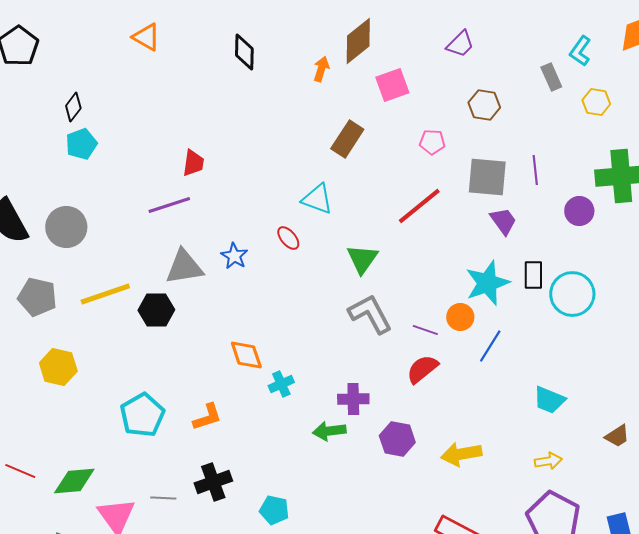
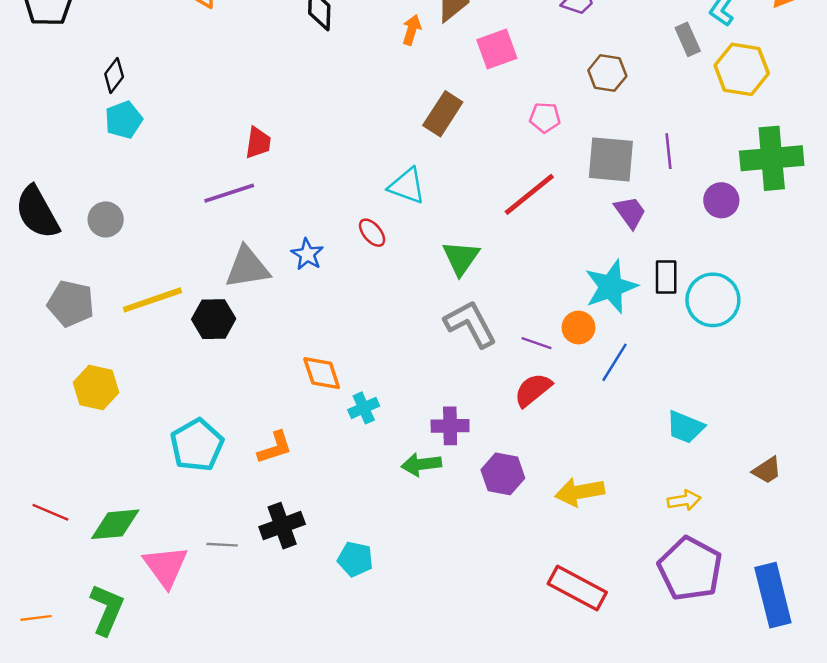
yellow hexagon: (596, 102) -> (742, 69), size x1.6
gray circle: (66, 227) -> (106, 219), size x0.7

